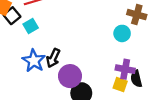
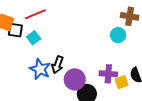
black square: (12, 16) -> (15, 30), turned -35
purple cross: (125, 69) -> (108, 74), moved
yellow square: (120, 85) -> (122, 82), turned -32

